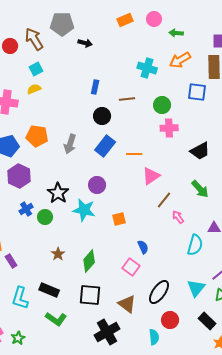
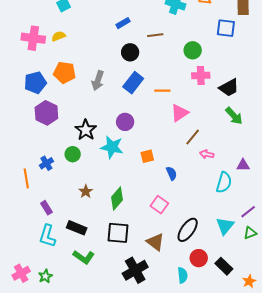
blue rectangle: (95, 87) -> (123, 23), turned 48
yellow semicircle: (34, 89) -> (59, 36), moved
green circle: (162, 105) -> (193, 50), moved
pink cross: (169, 128) -> (201, 76), moved
green arrow: (200, 189) -> (234, 116), moved
blue cross: (26, 209) -> (46, 163), moved
pink arrow: (178, 217) -> (207, 154), turned -40
blue semicircle: (143, 247) -> (171, 173), moved
purple rectangle: (11, 261) -> (46, 208), moved
black rectangle: (207, 321) -> (224, 266), moved

